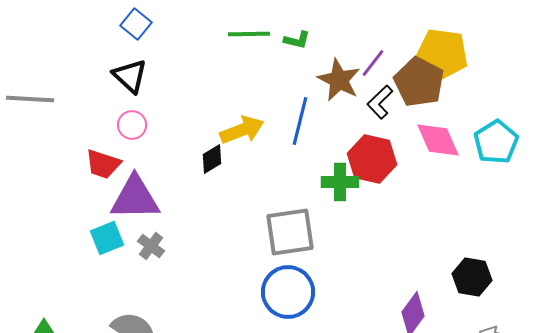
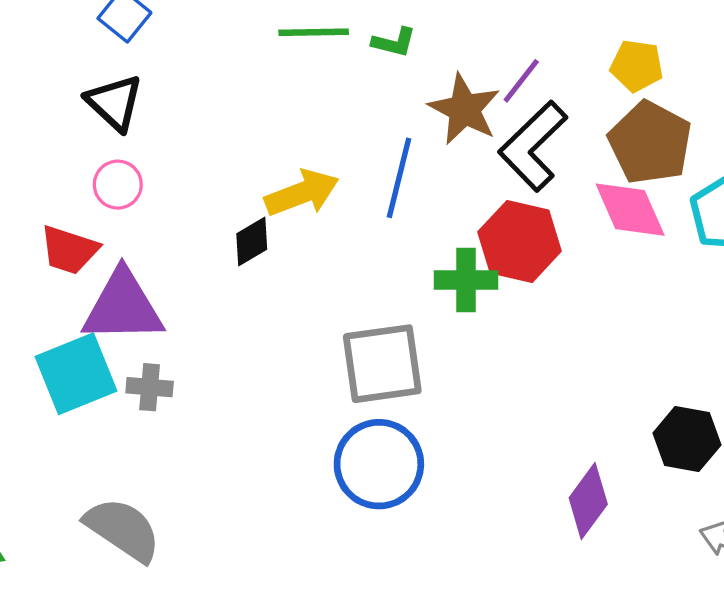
yellow pentagon: (442, 54) -> (637, 66), size x0.6
brown pentagon: (419, 82) -> (650, 143), moved
black L-shape: (380, 102) -> (533, 146), size x1.6
cyan square: (107, 238) -> (76, 374), size x1.4
gray cross: (151, 246) -> (150, 387), turned -32

